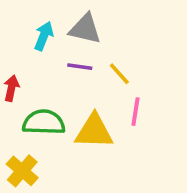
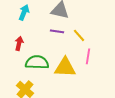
cyan arrow: (44, 36) -> (24, 12), moved

